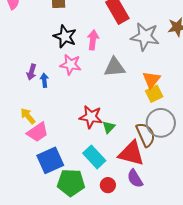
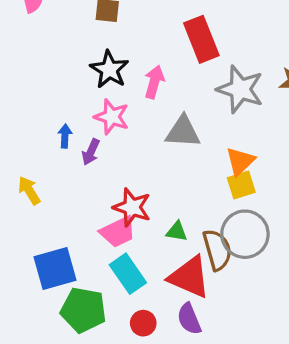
purple arrow: (31, 72) -> (91, 152), moved
green triangle: (109, 127) -> (177, 231), moved, turned 48
pink trapezoid: (38, 132) -> (118, 232), moved

